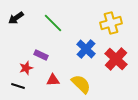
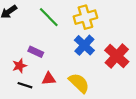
yellow cross: (111, 23) -> (85, 17), moved
black line: (18, 86) -> (25, 85), moved

